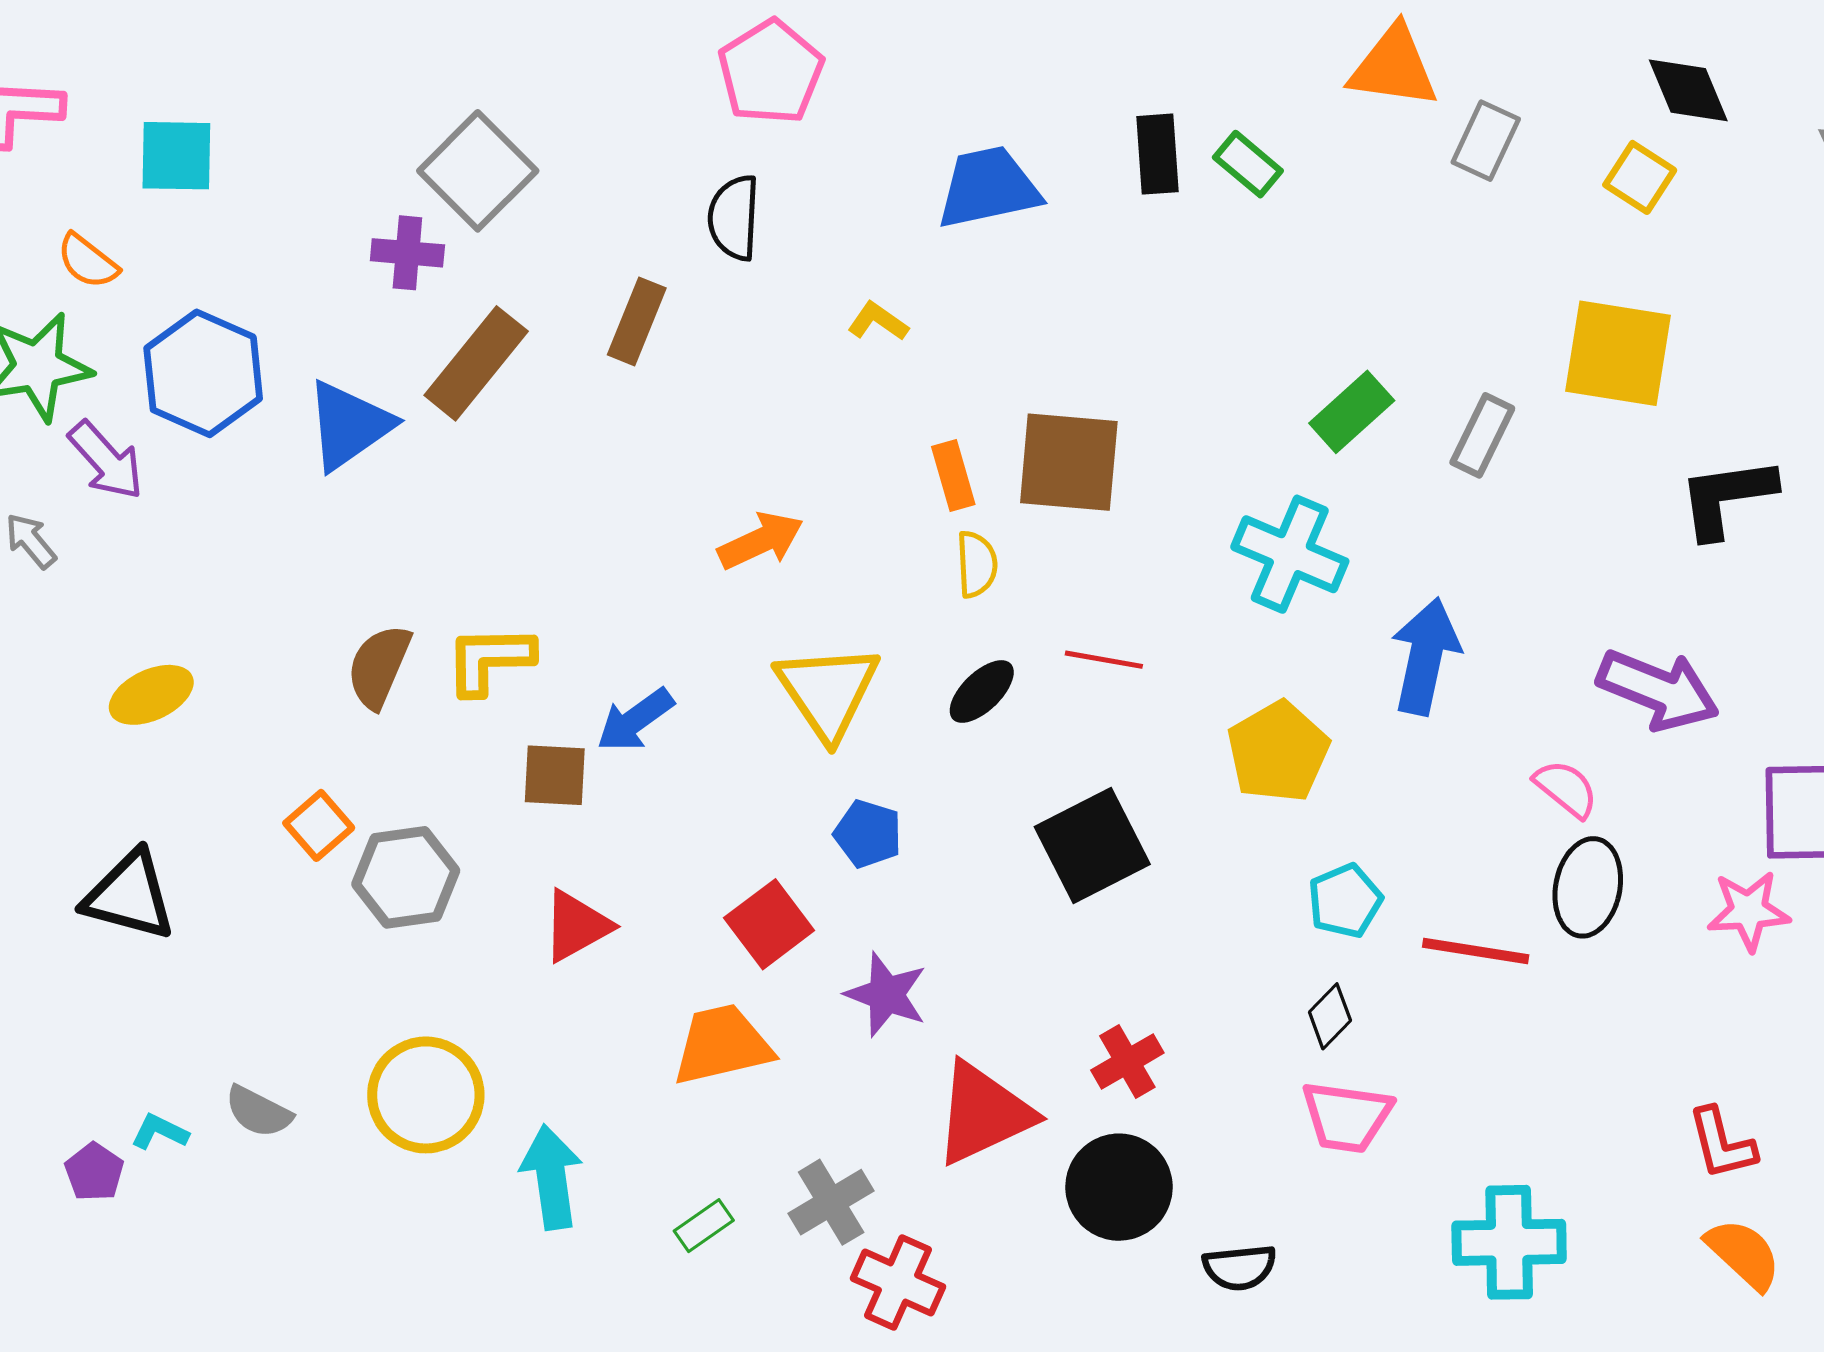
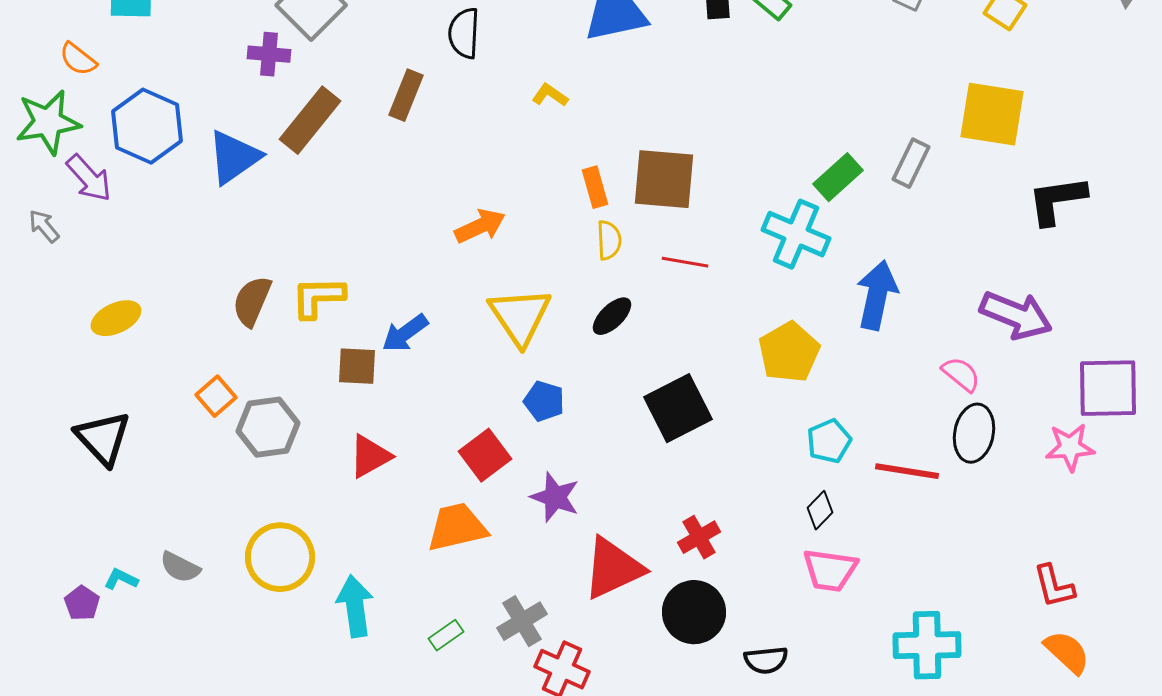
green rectangle: (1352, 412) -> (838, 177), moved
red line: (1104, 660) -> (685, 262), moved
black triangle: (129, 896) -> (103, 438), turned 32

